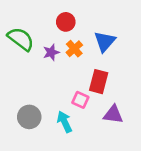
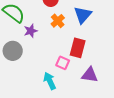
purple star: (51, 52) -> (31, 31), moved
gray circle: (29, 117) -> (13, 51), moved

